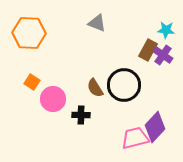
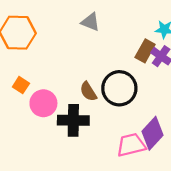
black cross: (81, 115) -> (73, 120), size x1.6

